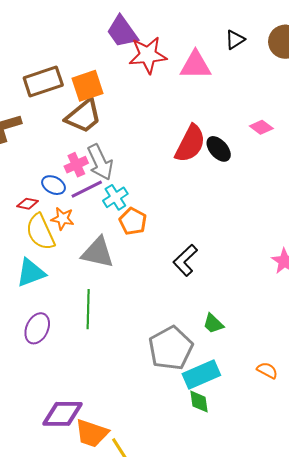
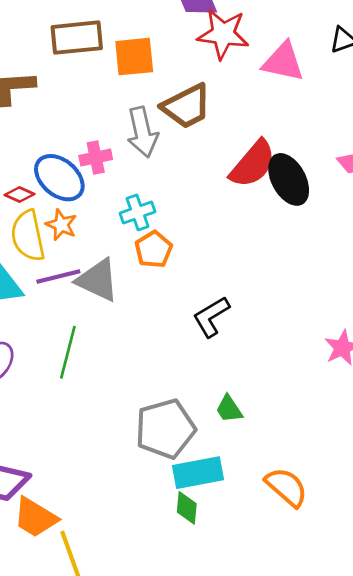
brown trapezoid: (83, 116) -> (187, 106), moved
black ellipse: (219, 149) -> (289, 179), size x1.4
gray arrow: (100, 162) -> (142, 132), moved
blue ellipse: (53, 185) -> (59, 178), size x1.6
purple line: (87, 189) -> (58, 276), moved
orange semicircle: (267, 370) -> (286, 487), size x1.6

